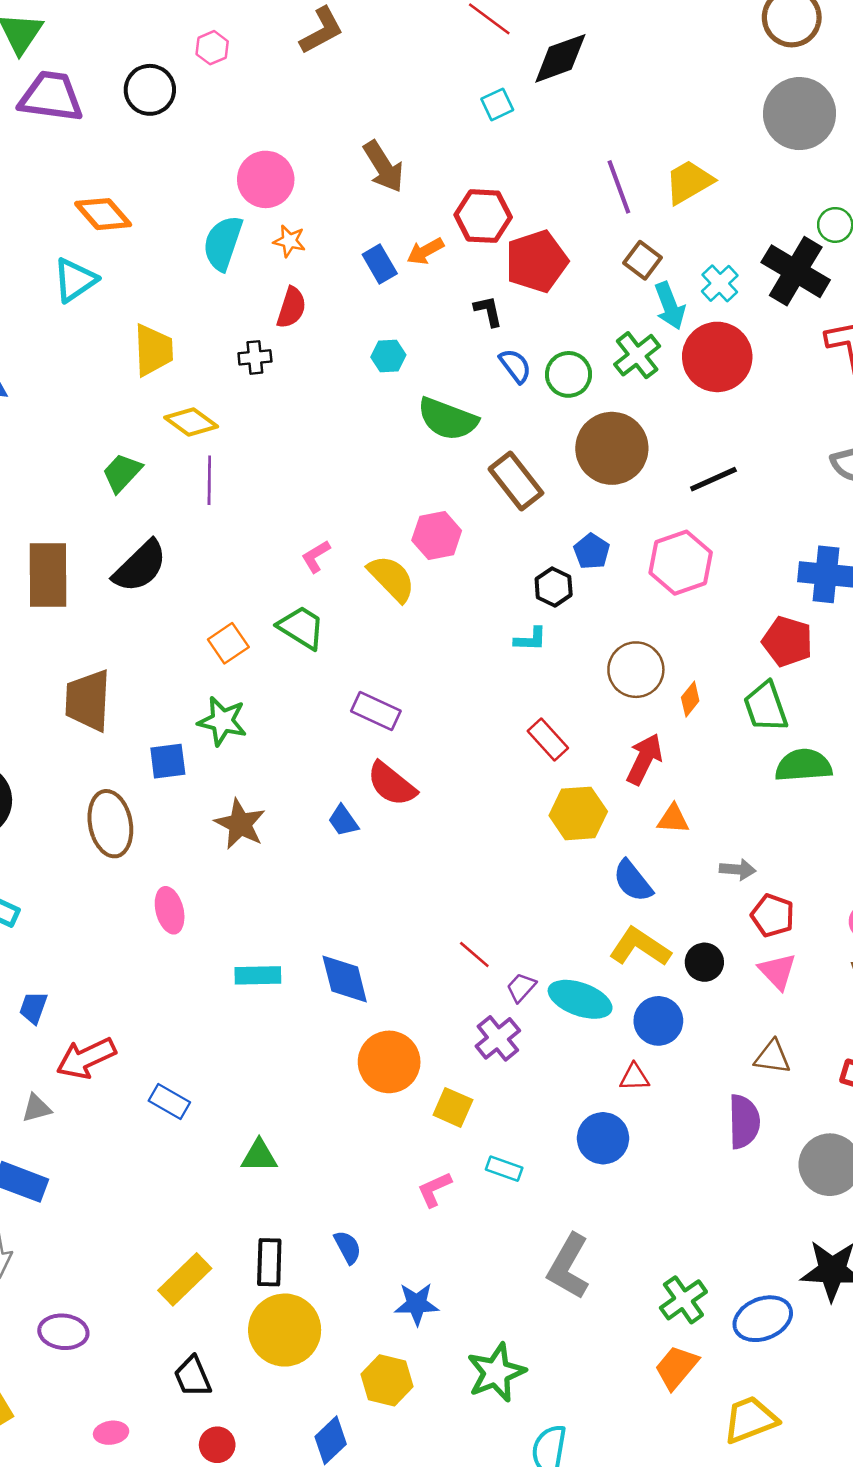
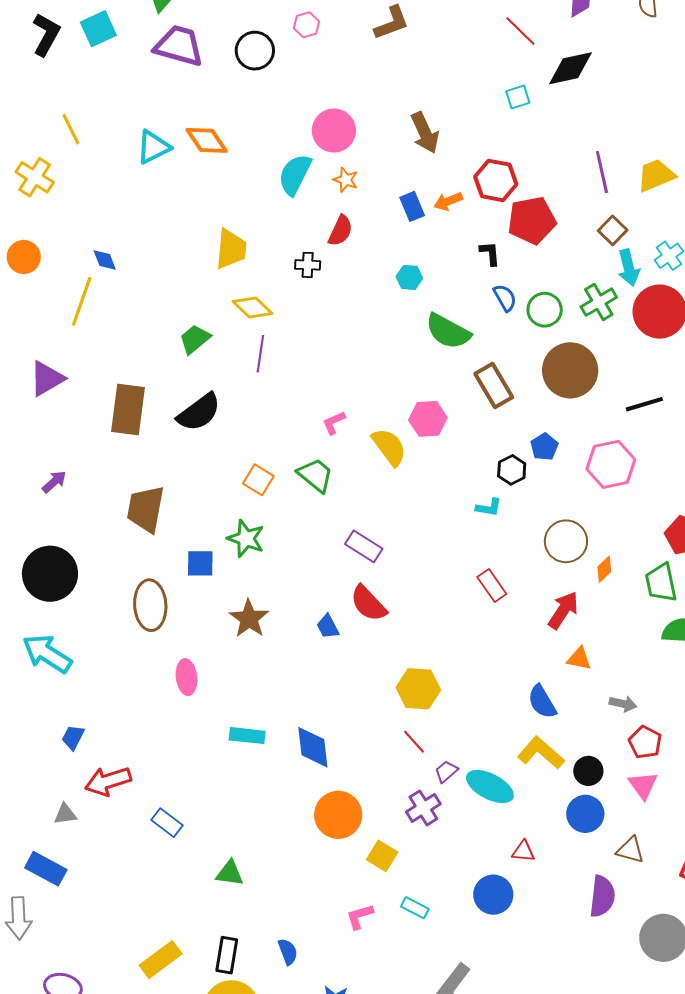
cyan triangle: (75, 280) -> (153, 147), moved
orange square: (228, 643) -> (258, 480), turned -32
yellow hexagon: (578, 813) -> (418, 689), moved
blue circle: (658, 1021) -> (585, 814), moved

